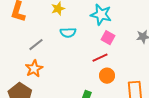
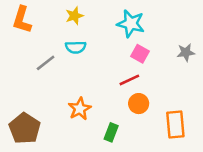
cyan semicircle: (68, 33) -> (76, 47), moved
orange star: (34, 69) -> (80, 109), moved

